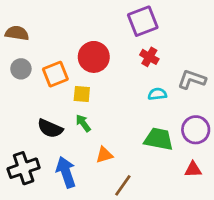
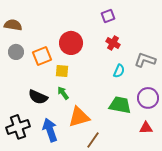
purple square: (143, 21) -> (108, 16), size x0.6
cyan semicircle: (157, 94) -> (119, 71), turned 120
orange triangle: (104, 155) -> (79, 117), size x1.6

